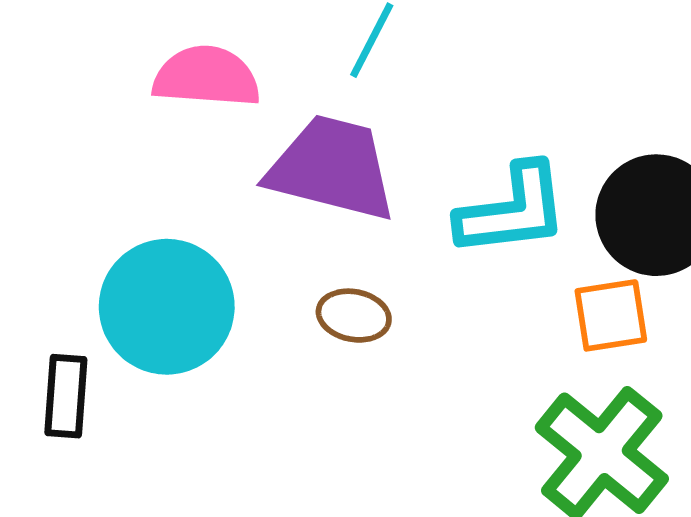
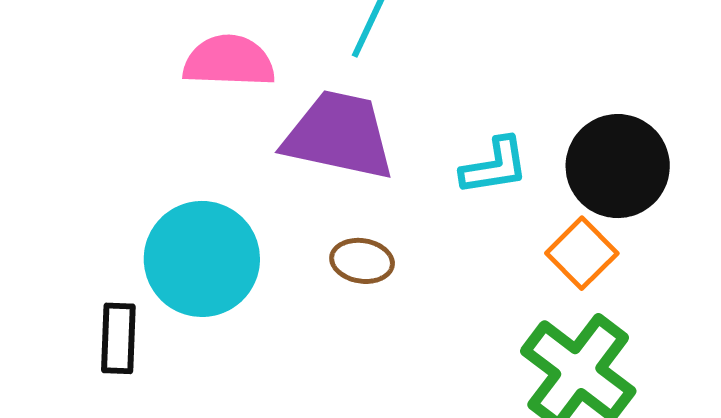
cyan L-shape: (512, 210) -> (495, 166), size x0.7
orange square: (611, 315) -> (582, 253), turned -34

